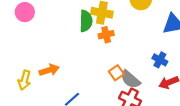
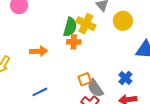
orange cross: (106, 35) -> (74, 42), moved
orange arrow: (49, 70) -> (39, 51), moved

